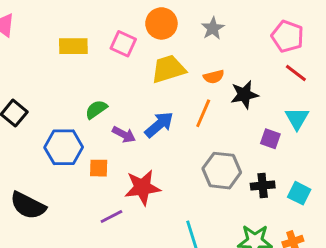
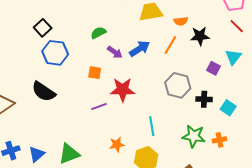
blue hexagon: (64, 147) -> (55, 53), moved

